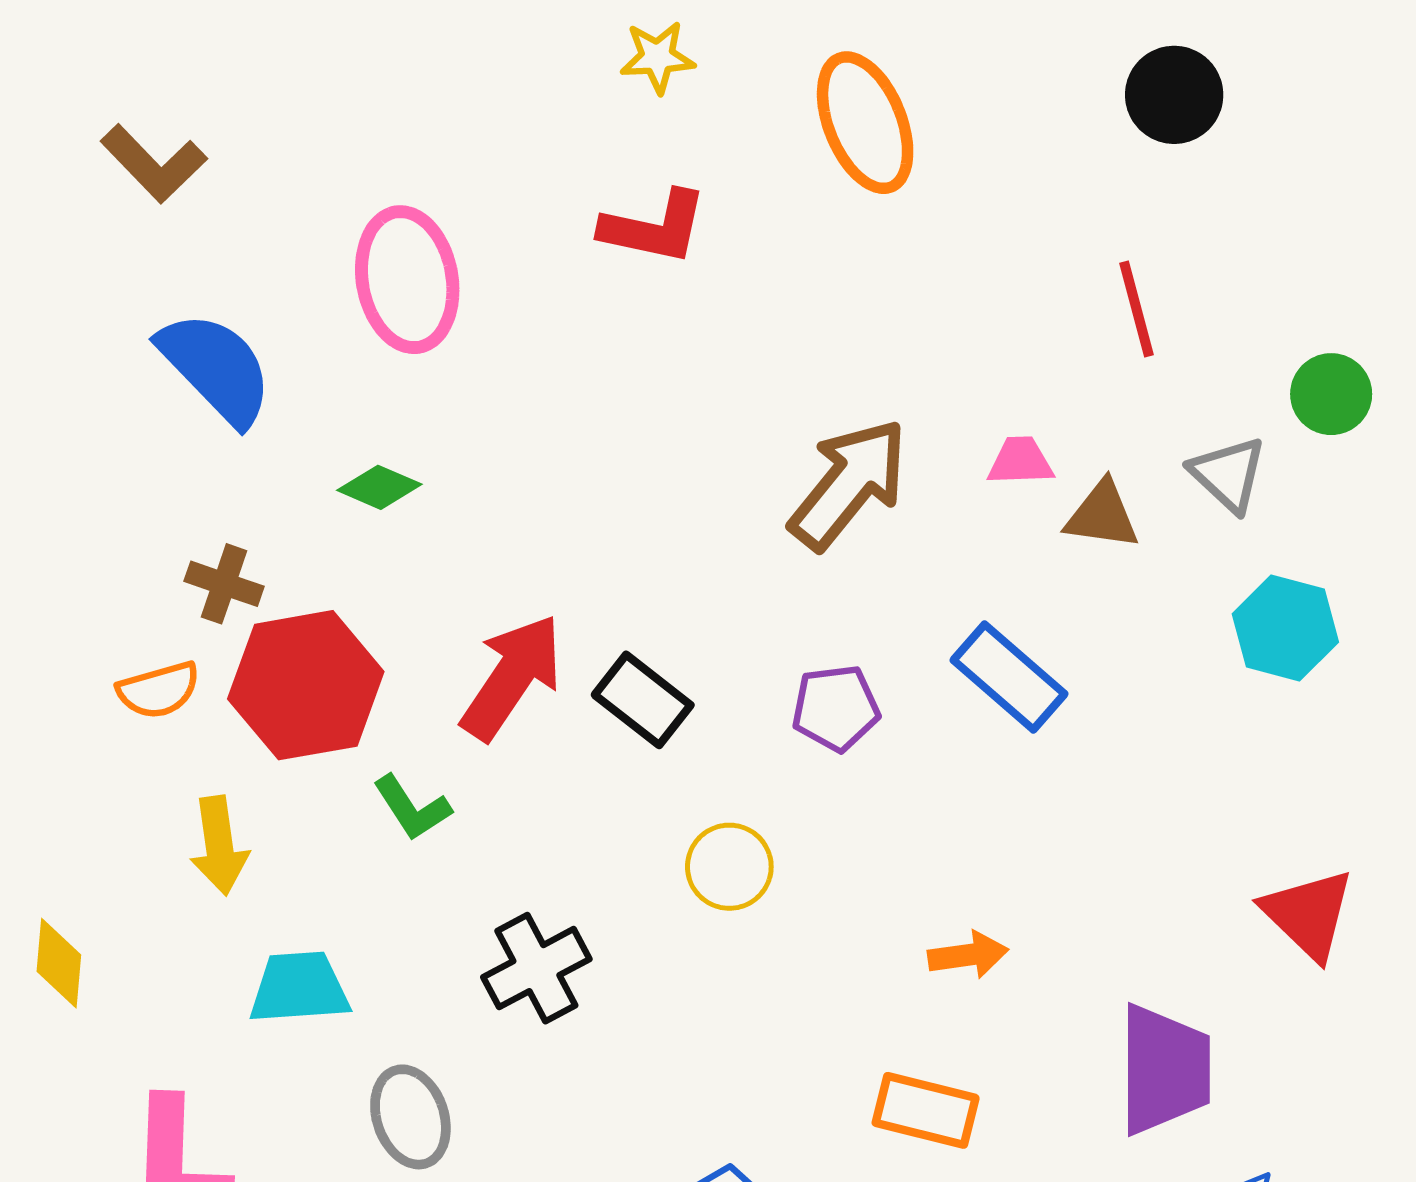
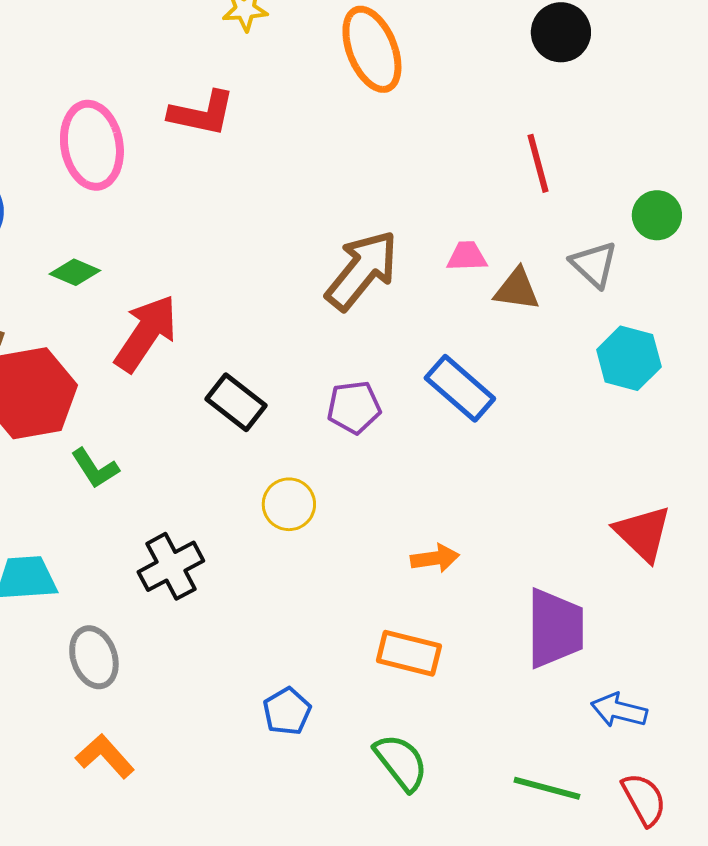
red L-shape: (654, 227) -> (202, 113), moved
red arrow: (512, 677) -> (146, 333), moved

